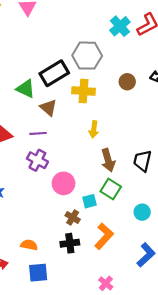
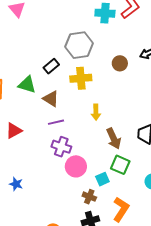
cyan cross: (120, 26) -> (105, 13), turned -36
black rectangle: (54, 73) -> (51, 66), size x0.6
purple line: (38, 133) -> (56, 122), moved
purple cross: (37, 160) -> (61, 147), moved

